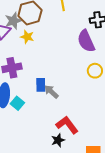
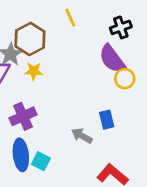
yellow circle: (95, 71) -> (125, 79), moved
blue rectangle: (41, 85) -> (107, 120), moved

